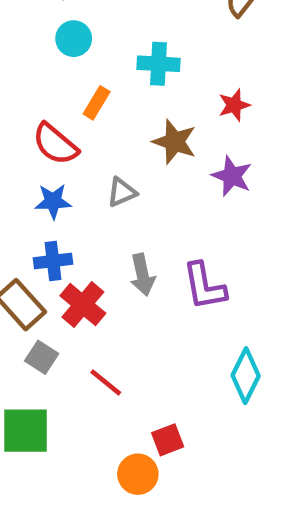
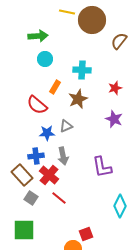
brown star: (175, 142) -> (78, 99), moved, turned 30
blue star: (53, 201) -> (47, 133), moved
gray arrow: (142, 275) -> (63, 156), moved
red line: (106, 382) -> (59, 198), moved

